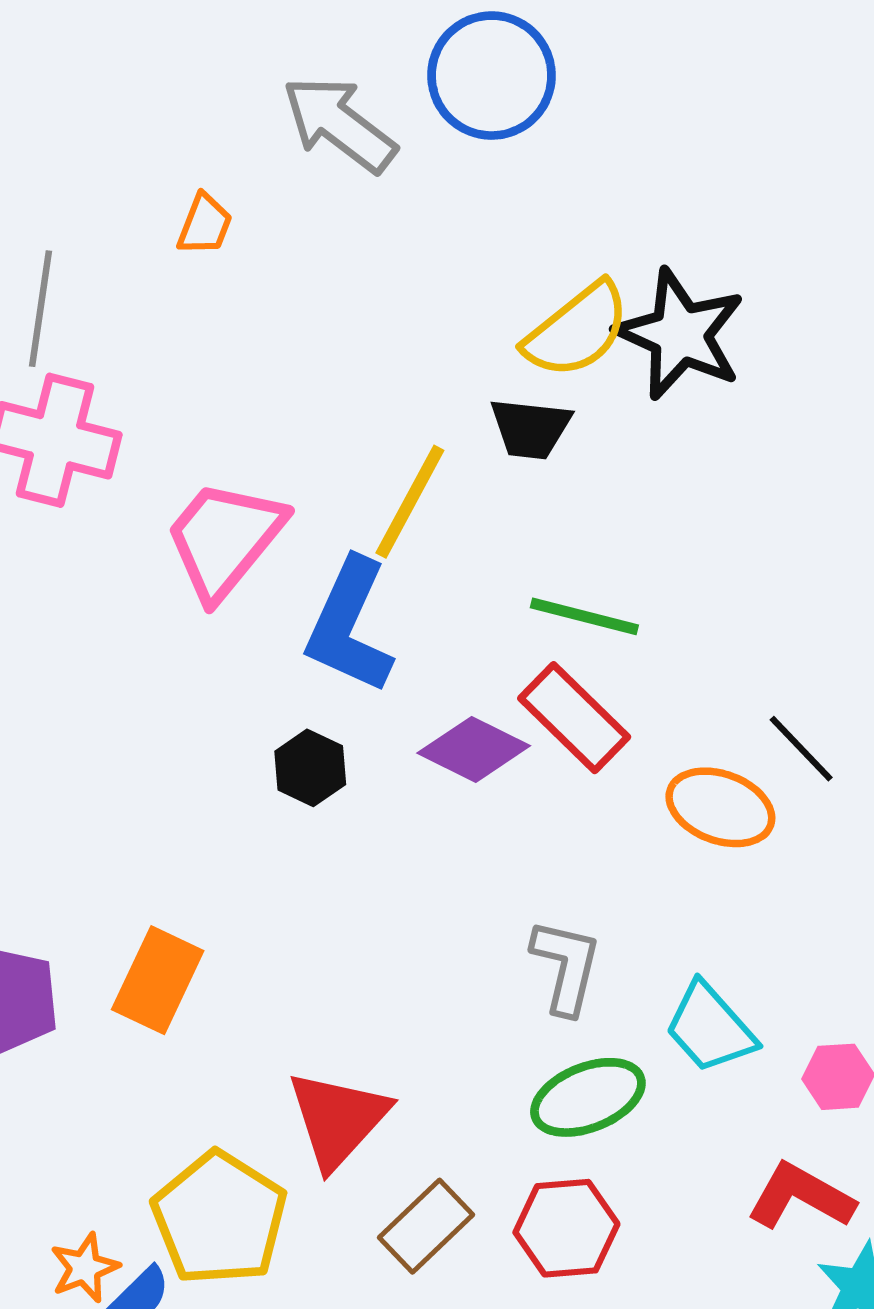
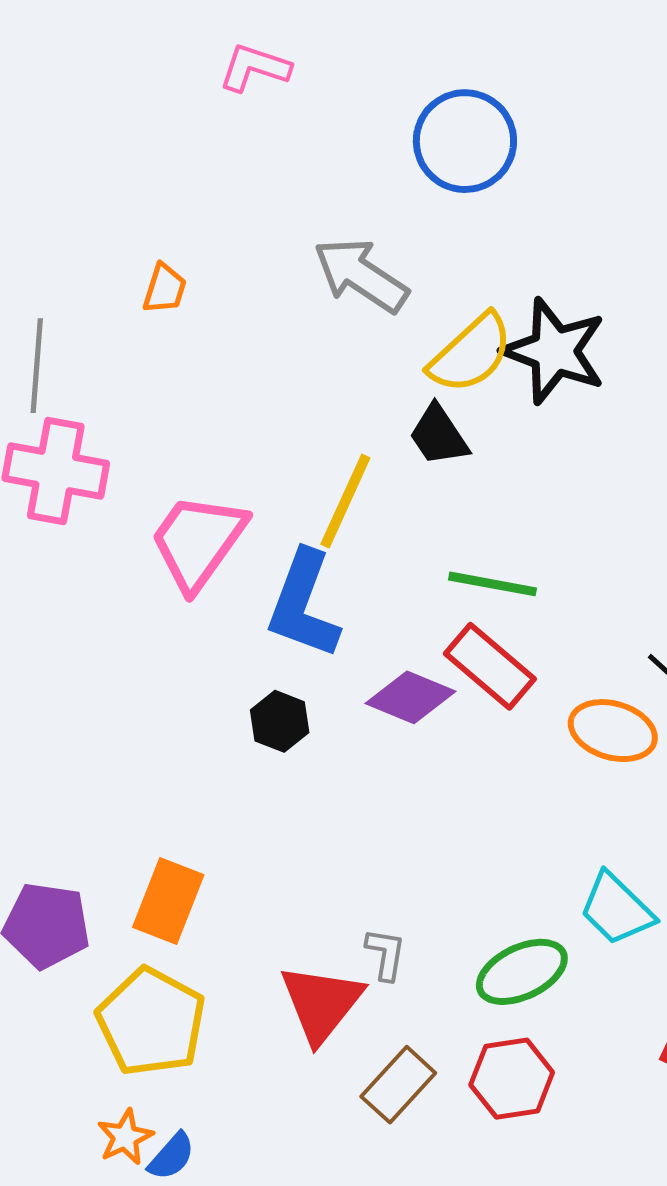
blue circle: (492, 76) -> (465, 141), moved
gray arrow: (339, 124) -> (361, 275), moved
black trapezoid: (530, 428) -> (439, 435), turned 54
gray L-shape: (566, 966) -> (386, 954), moved, size x0.7
yellow pentagon: (219, 1218) -> (151, 1022), moved

